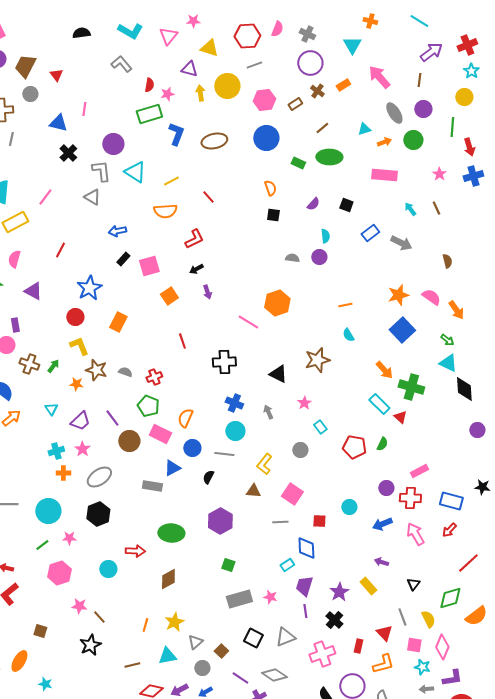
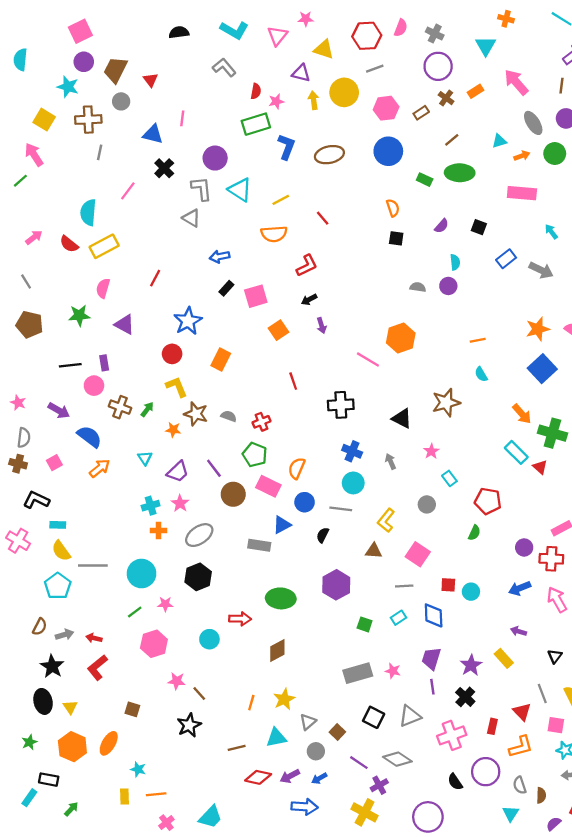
pink line: (45, 197) -> (128, 191), moved
green semicircle: (382, 444) -> (474, 533), moved
cyan circle: (349, 507) -> (471, 592), moved
green square: (228, 565) -> (365, 624), moved
cyan rectangle: (287, 565) -> (398, 618), moved

